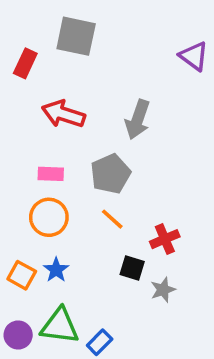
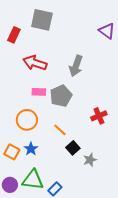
pink rectangle: (51, 174) -> (39, 92), moved
orange line: (112, 219) -> (60, 130), moved
red cross: (165, 239) -> (99, 116), moved
black square: (132, 268) -> (73, 148), turned 32

